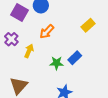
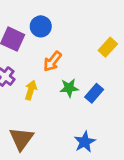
green star: (57, 63) -> (69, 88), moved

